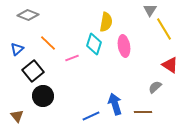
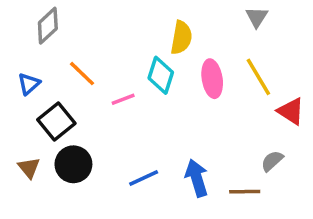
gray diamond: (28, 15) -> (48, 26), turned -65
yellow line: (164, 29) -> (258, 77), moved
gray semicircle: (155, 87) -> (272, 161), moved
brown triangle: (17, 116) -> (29, 168), moved
blue line: (91, 116) -> (144, 178), moved

